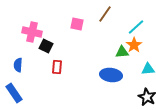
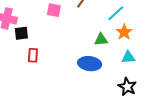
orange star: (134, 45) -> (124, 32), moved
black square: (46, 46) -> (21, 33), turned -32

